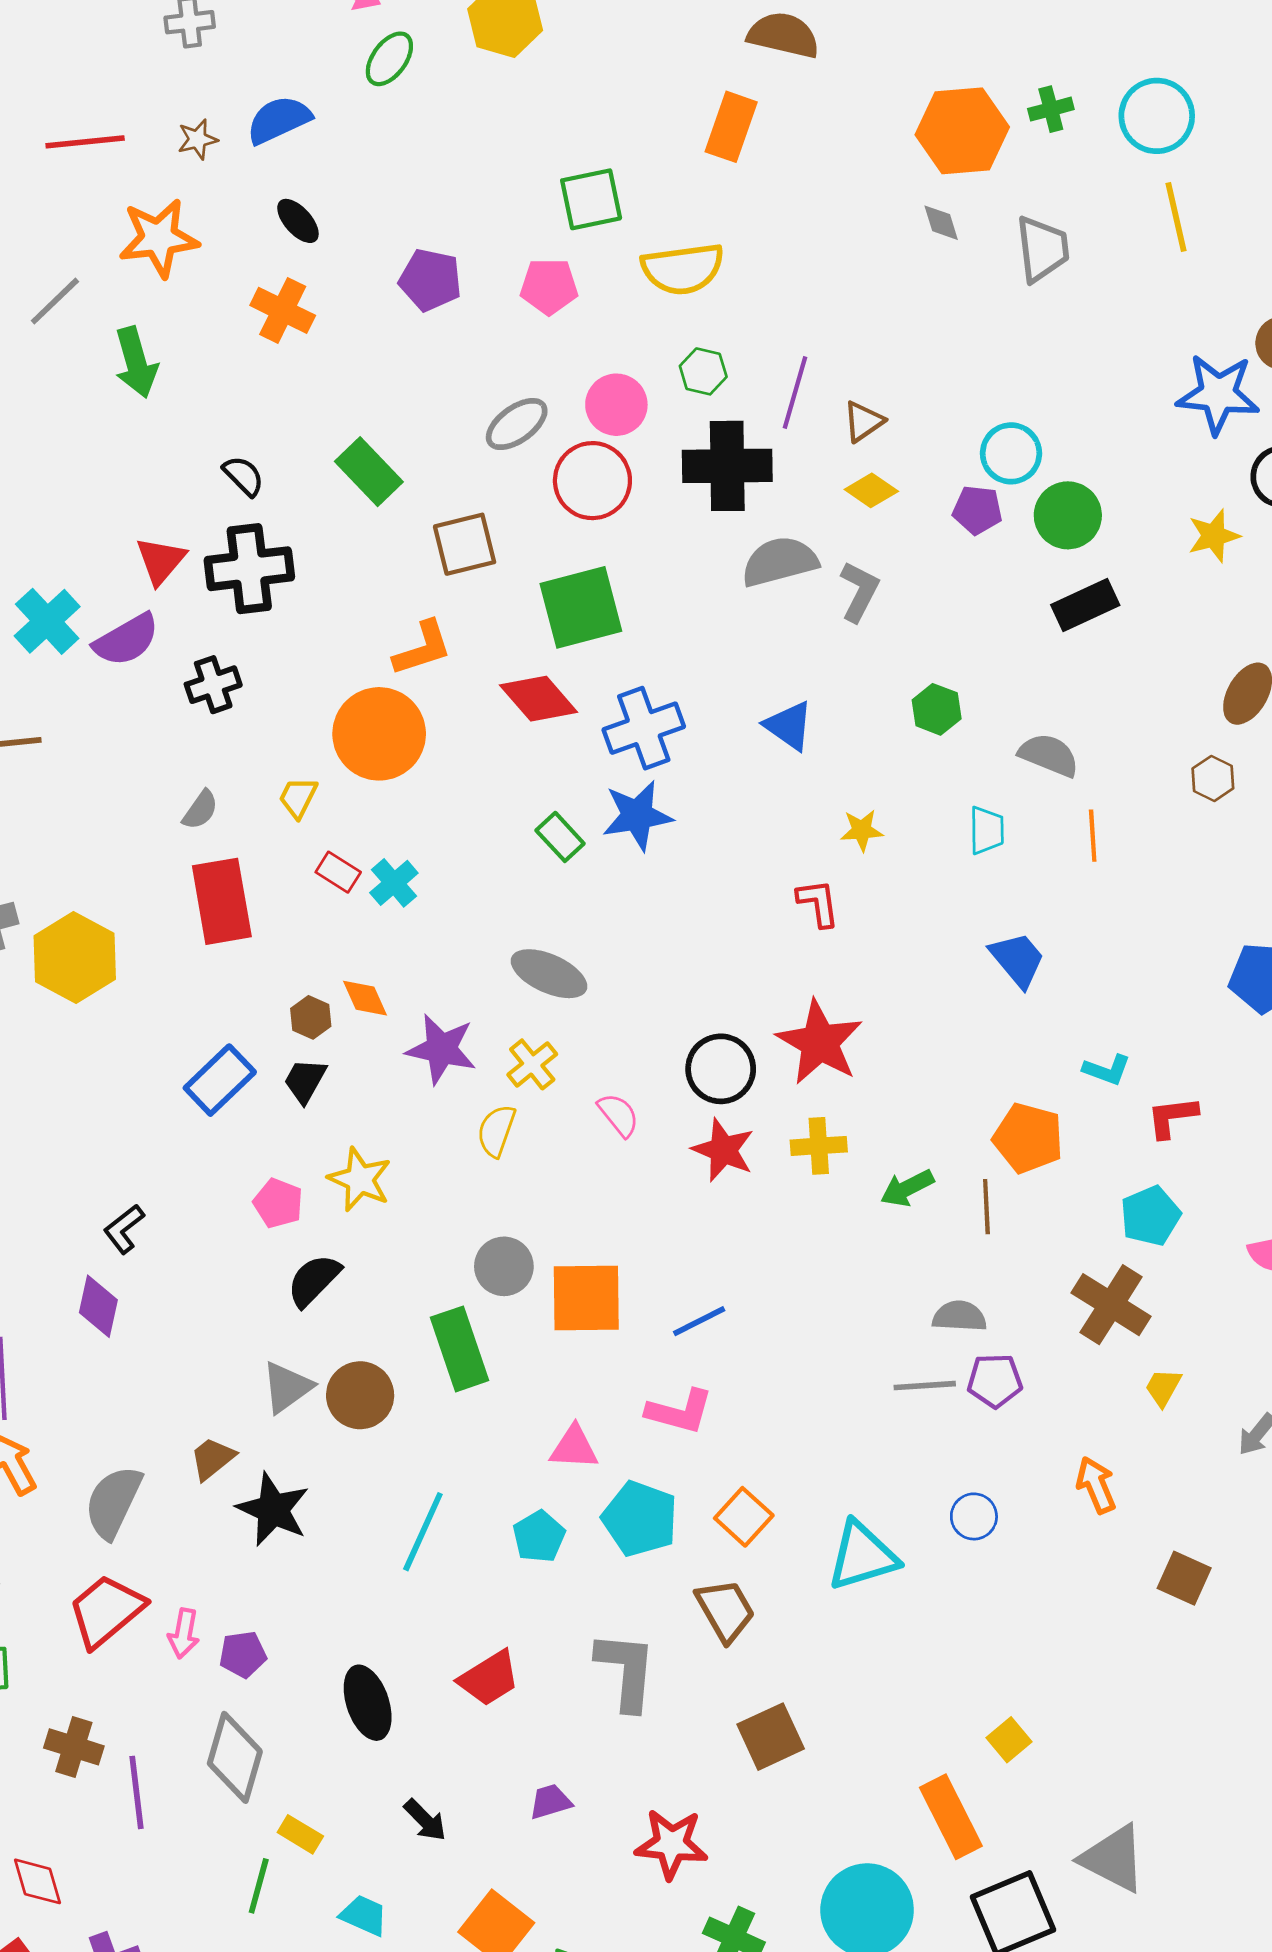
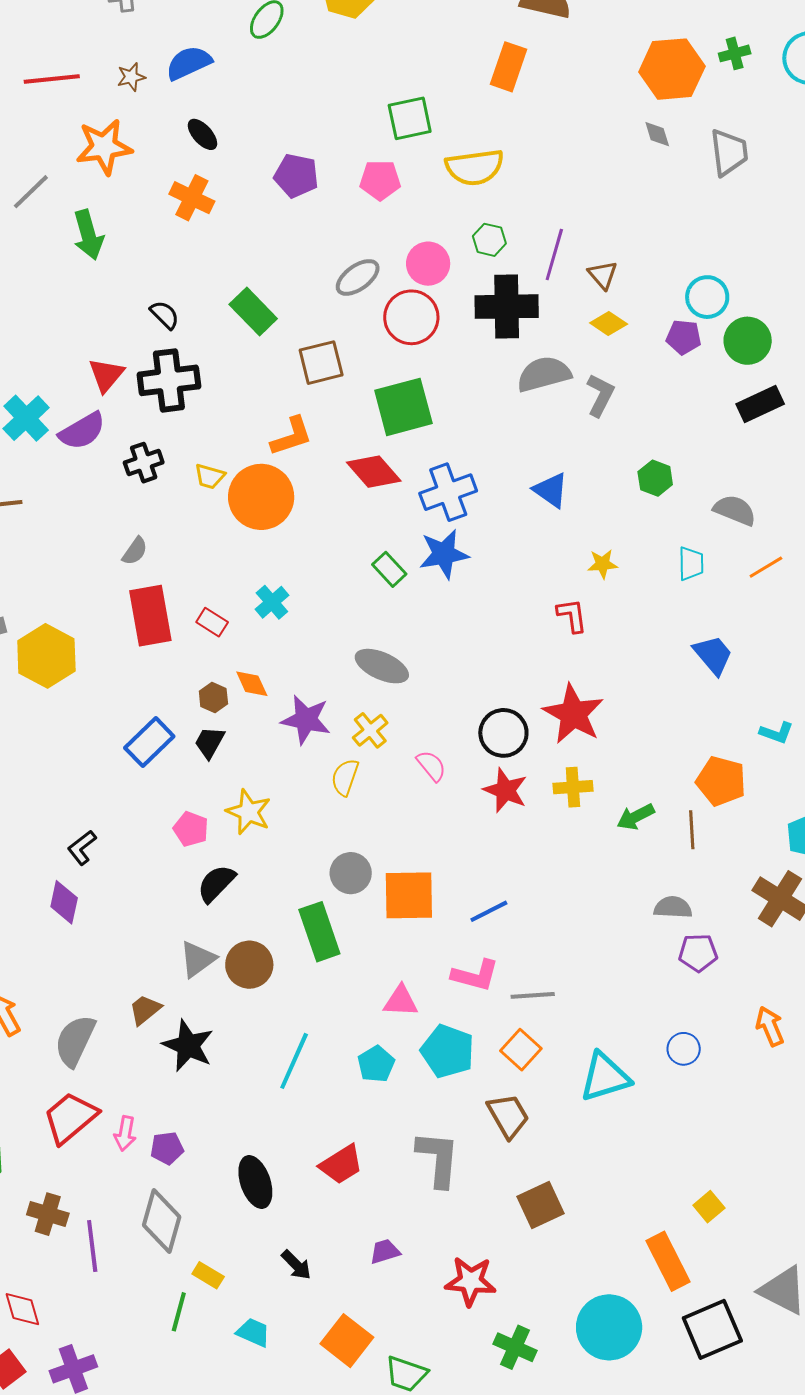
brown triangle: (863, 421) -> (603, 275), turned -36
yellow trapezoid: (298, 797) -> (210, 476), moved, turned -100
orange line: (1093, 836) -> (766, 567), turned 63
red rectangle: (338, 872) -> (212, 622), moved
gray line: (925, 1386) -> (533, 995), moved

